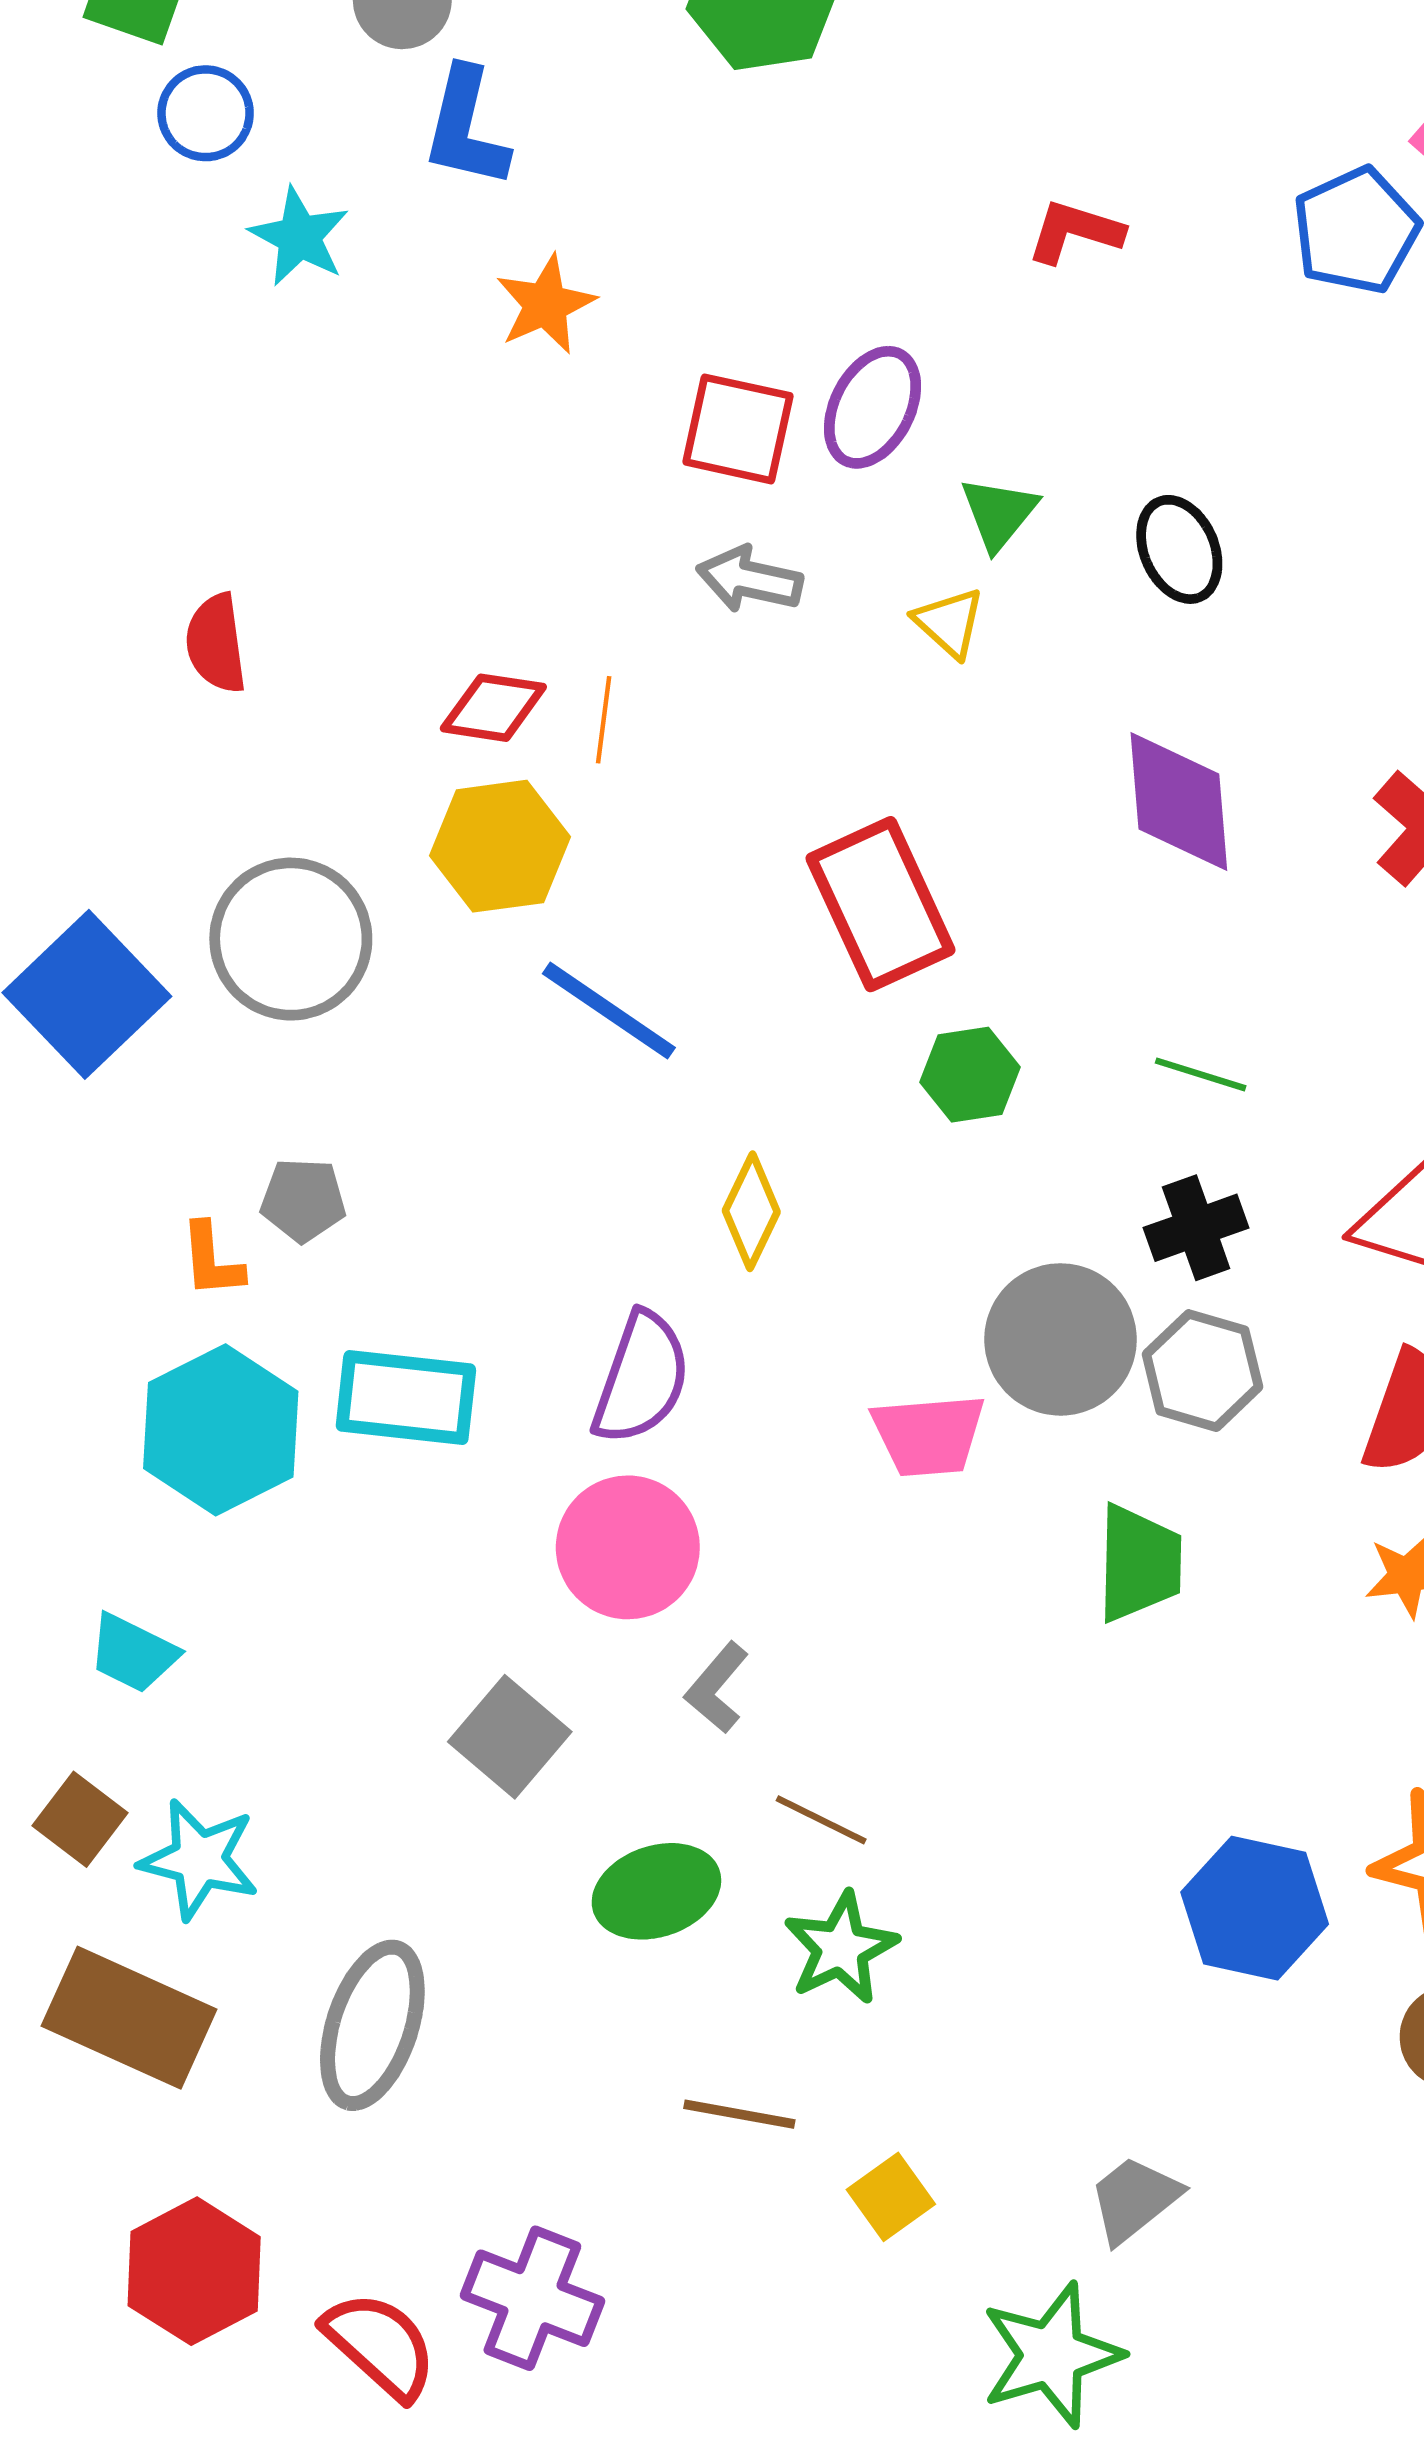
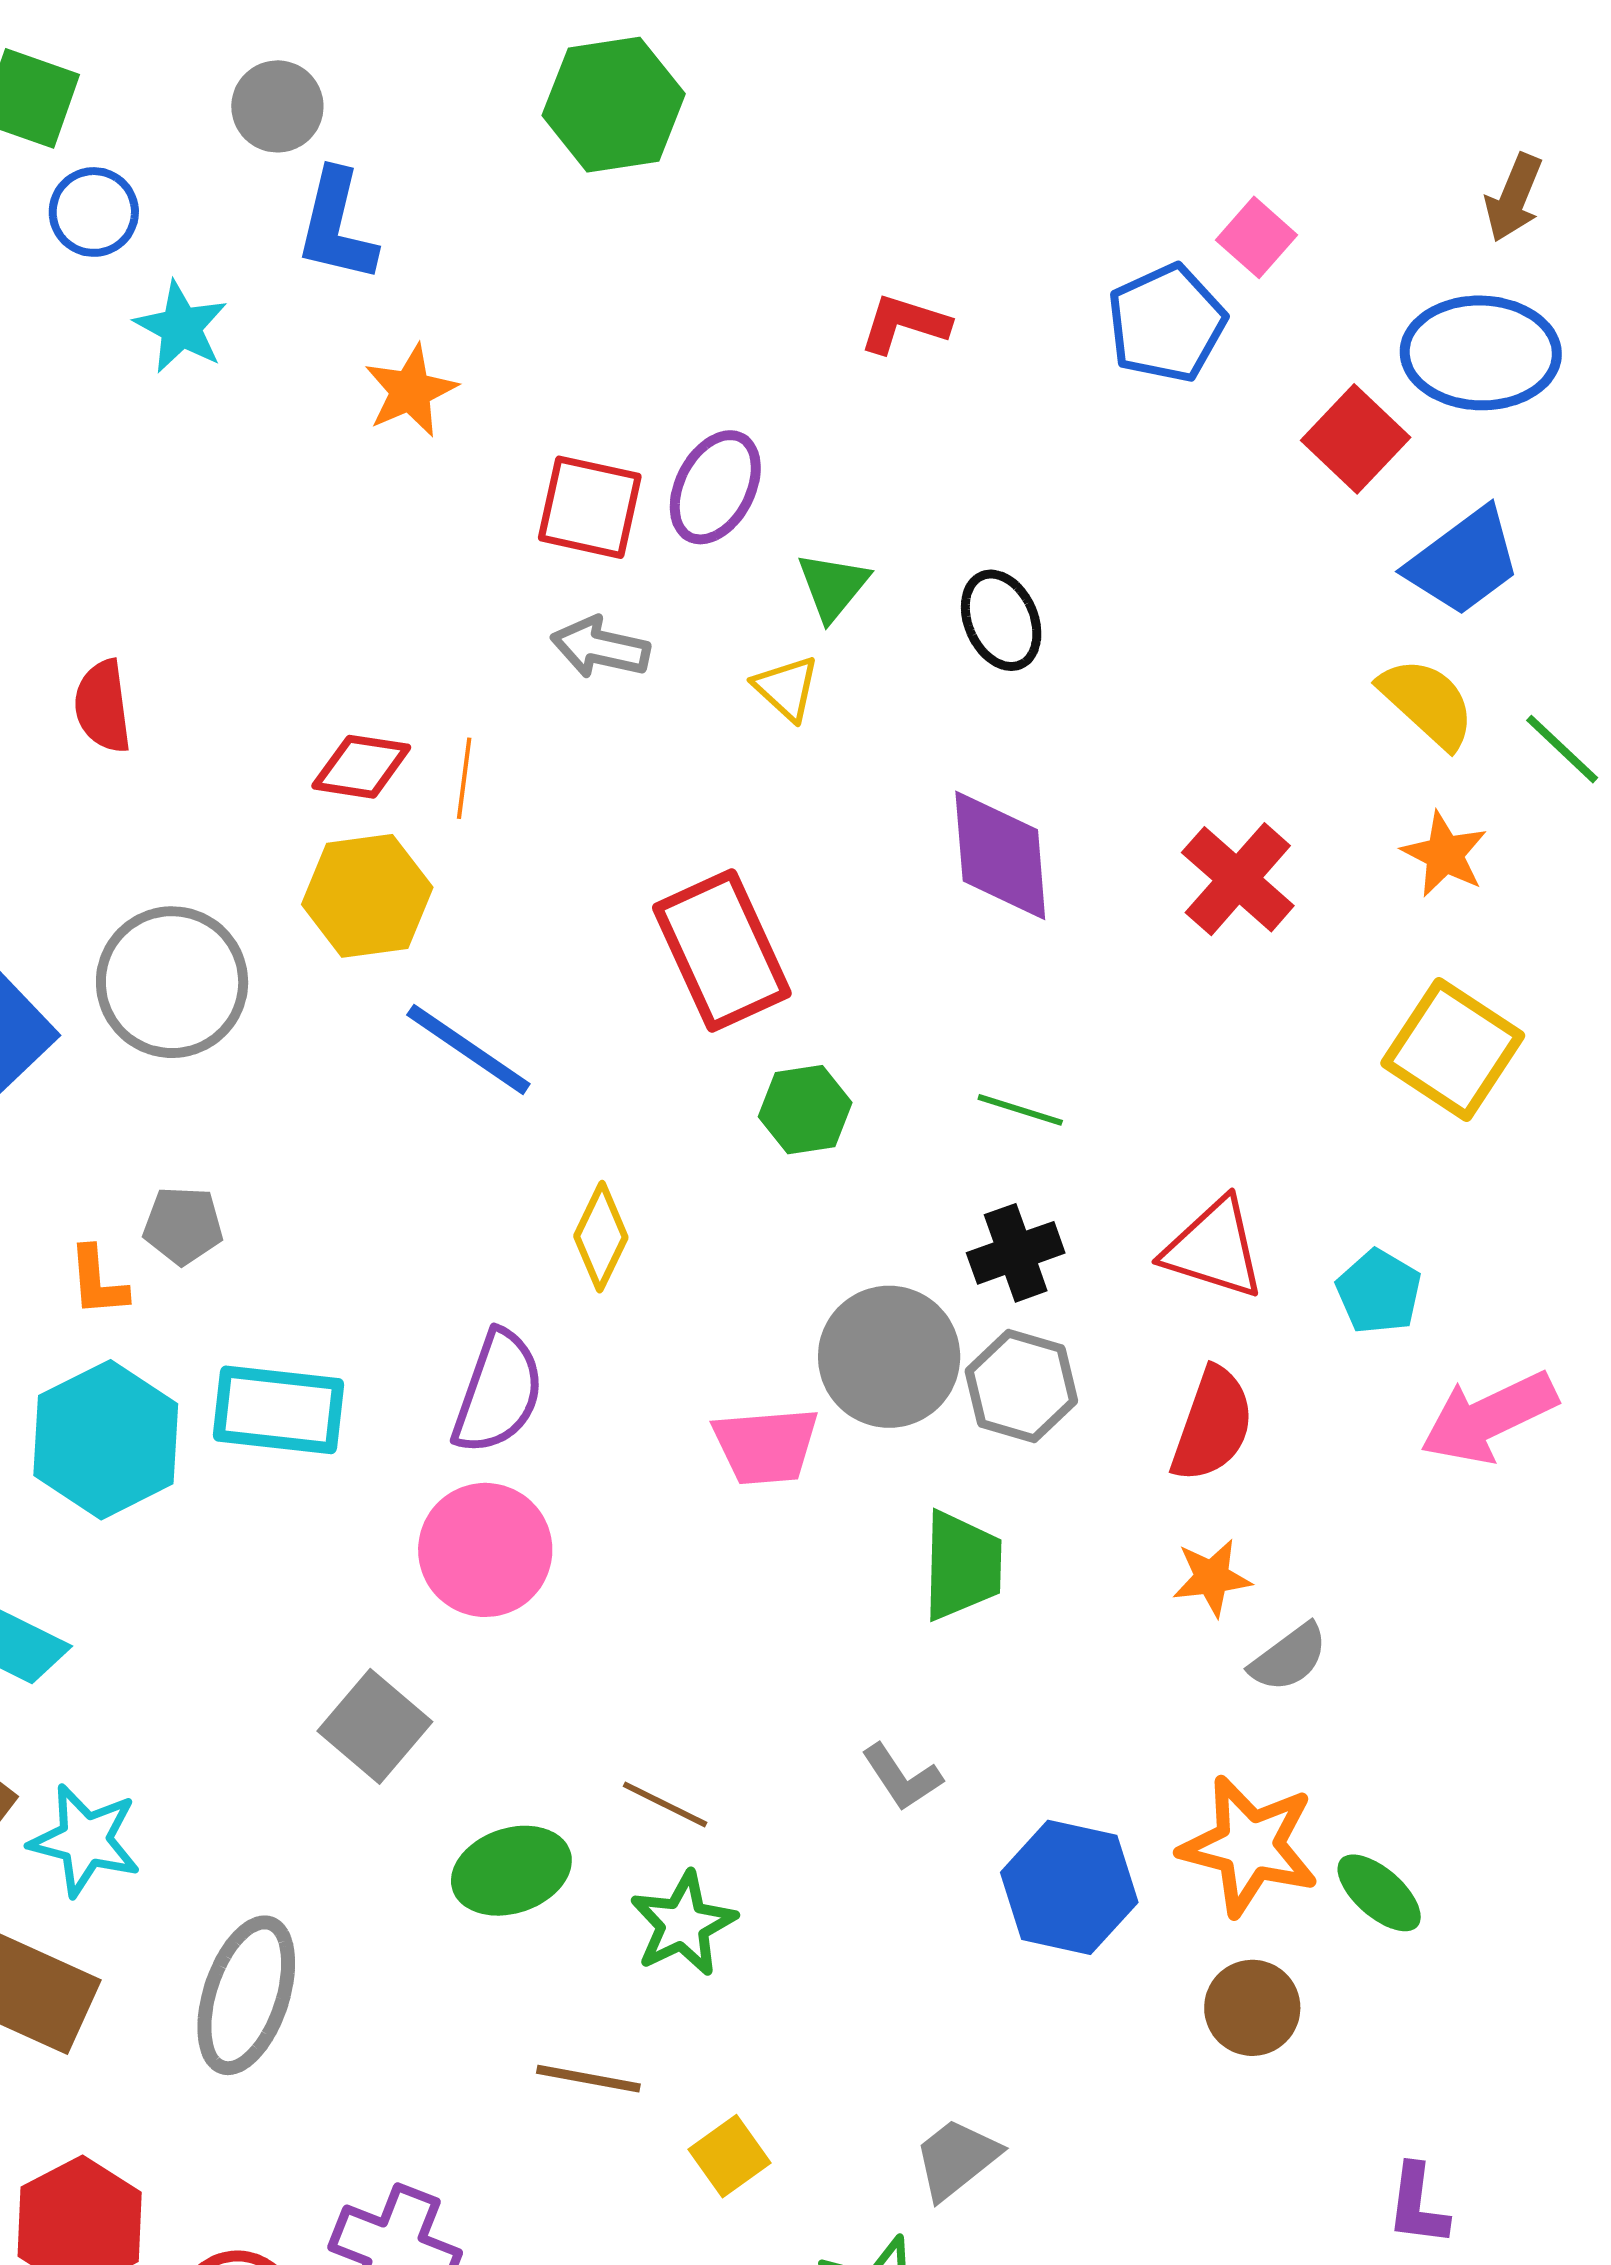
gray L-shape: (717, 1688) -> (902, 1777), moved, turned -74

